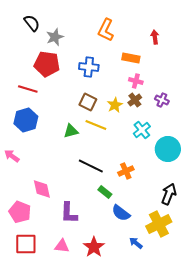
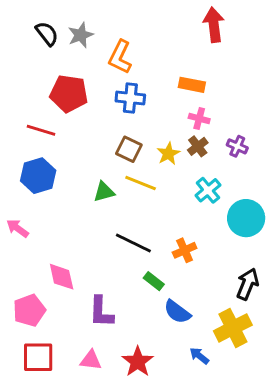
orange L-shape: (106, 30) -> (120, 57), moved
gray star: (55, 37) -> (81, 35), moved
red arrow: (155, 37) -> (214, 25), moved, size x1.6
pink pentagon: (20, 212) -> (29, 310), turned 30

